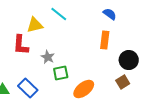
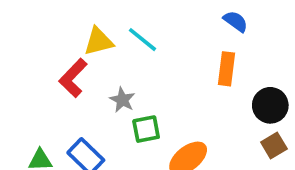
cyan line: (59, 14) -> (142, 40), moved
red L-shape: (21, 45) -> (73, 78), turned 40
brown square: (123, 82) -> (274, 145), moved

